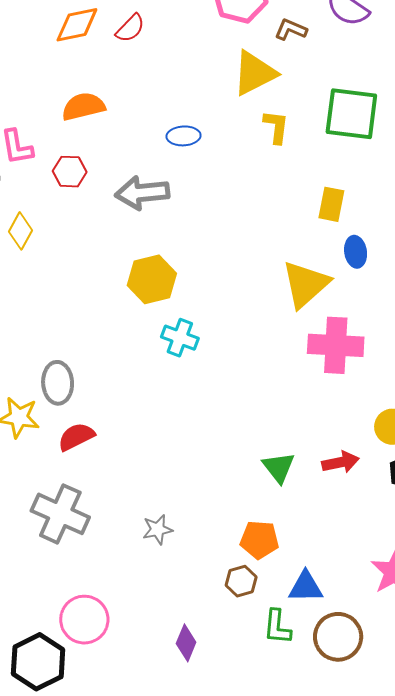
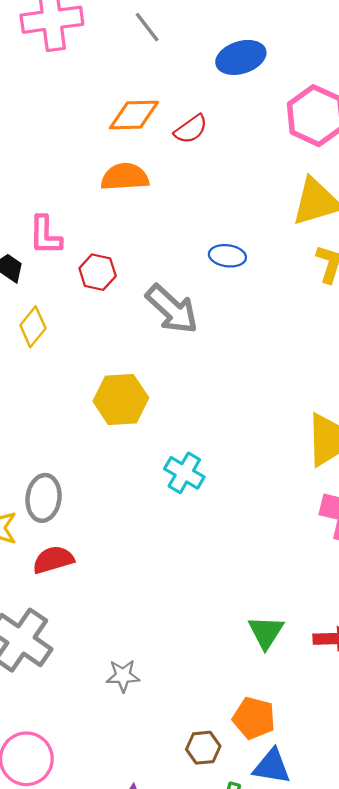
orange semicircle: (83, 107) -> (125, 177), moved
gray arrow: (142, 193) -> (172, 309), turned -142
yellow hexagon: (152, 279) -> (121, 399), moved
orange pentagon: (259, 540) -> (254, 718), moved

